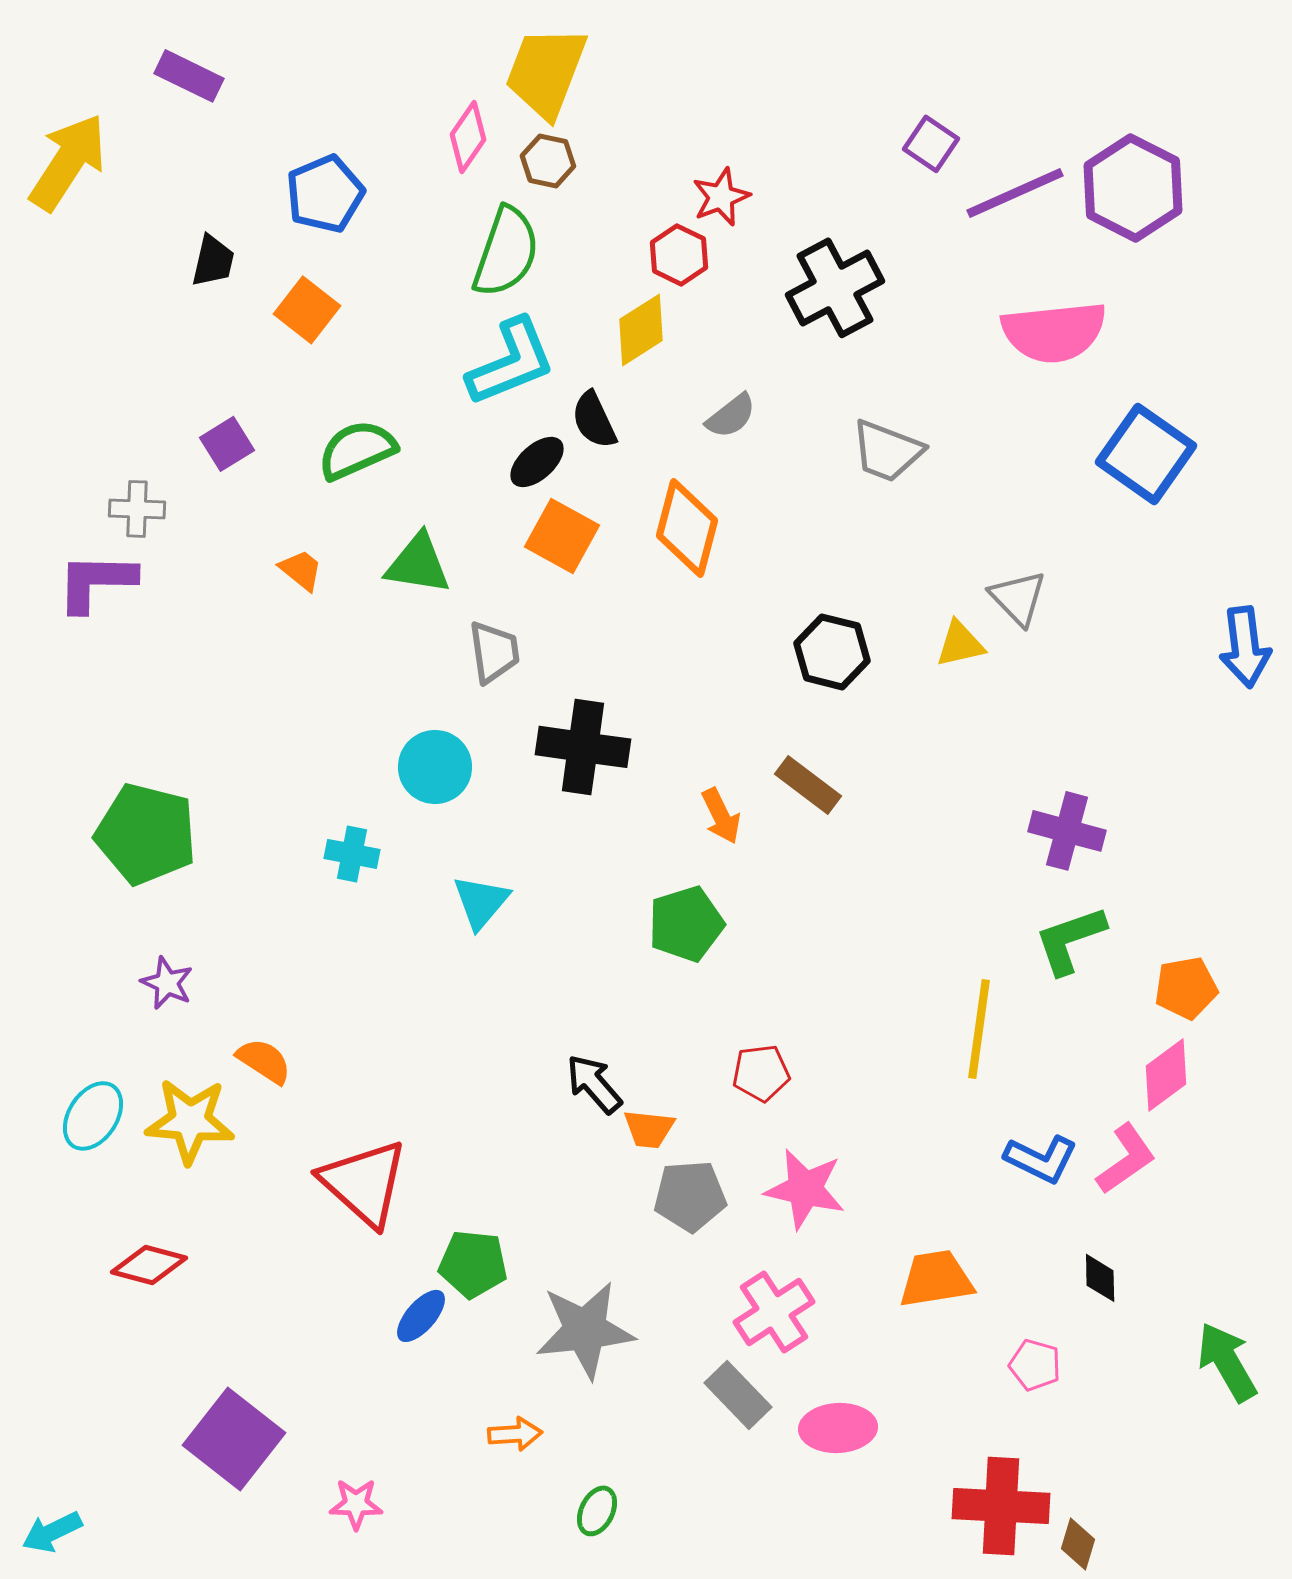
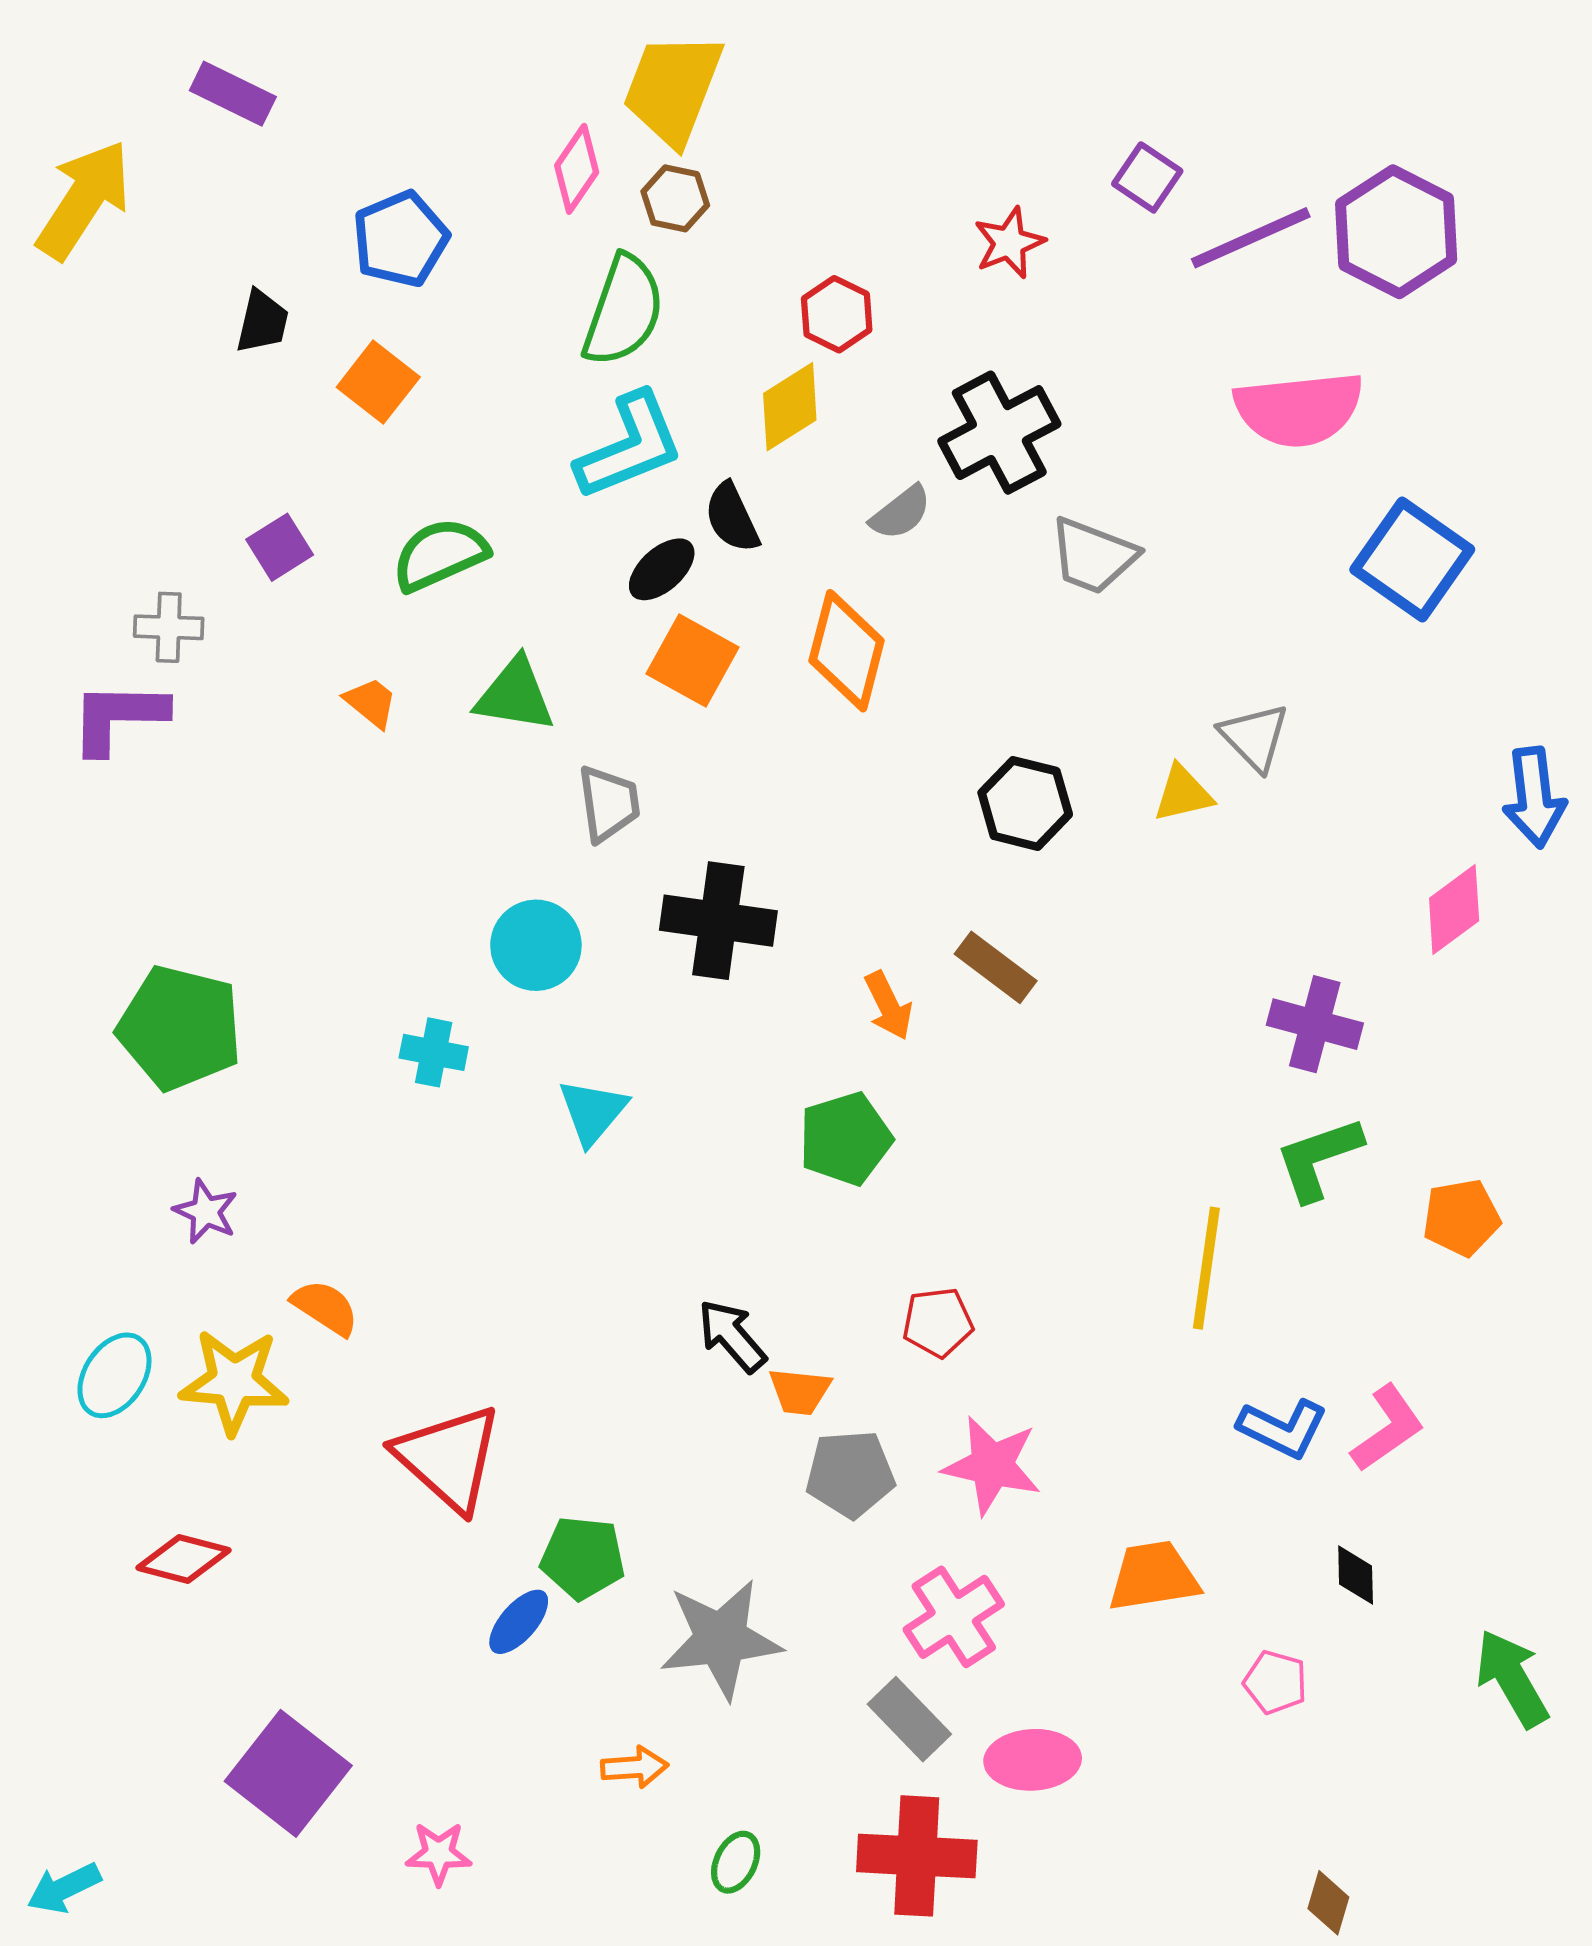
red star: (721, 197) -> (1009, 243), moved
black cross: (835, 288) -> (999, 433), moved
pink diamond: (1166, 1075) -> (1454, 910), moved
red cross: (1001, 1506) -> (917, 1856), moved

